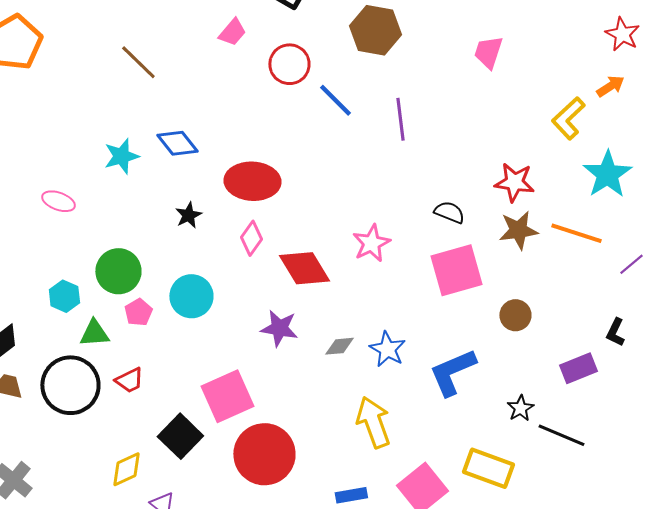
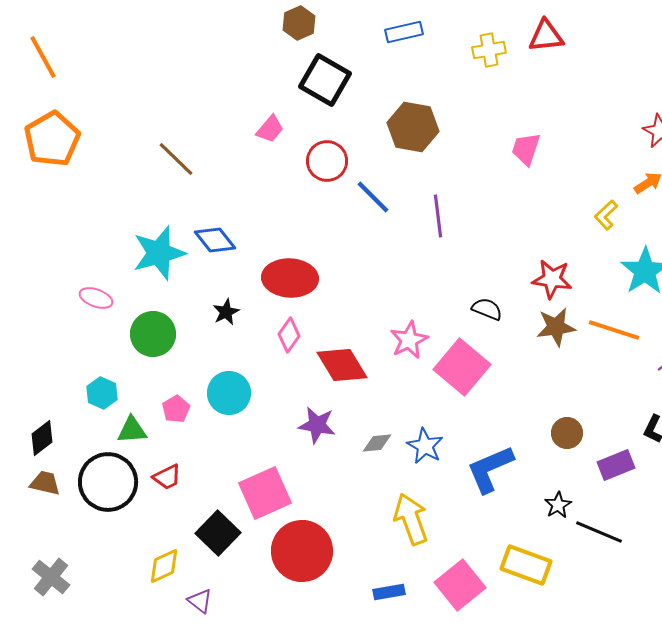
yellow L-shape: (568, 118) -> (606, 215), size x0.7
cyan star: (121, 156) -> (159, 253), size x1.5
pink square: (456, 270) -> (462, 367), moved, turned -34
green circle: (118, 271) -> (153, 334), moved
brown circle: (515, 315) -> (567, 433), moved

